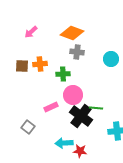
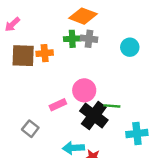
pink arrow: (31, 32) -> (12, 24), moved
brown square: (22, 66) -> (23, 56), size x1.5
green cross: (63, 74) -> (72, 39), moved

